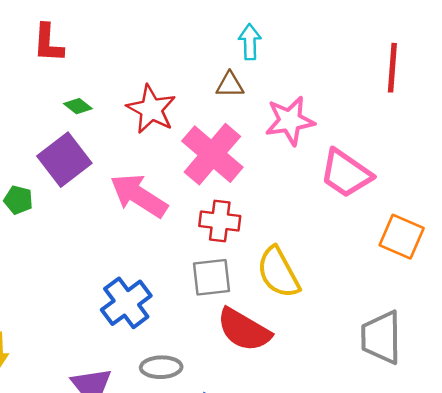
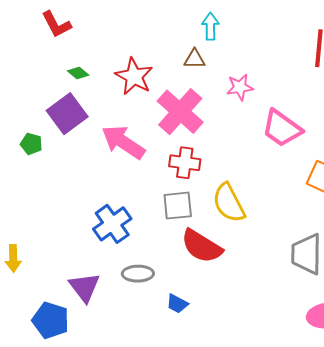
red L-shape: (48, 43) -> (56, 24), turned -32
pink star: (290, 121) -> (240, 87), size x0.7

